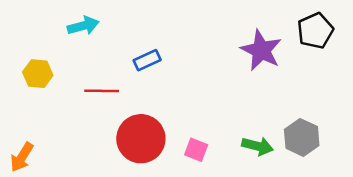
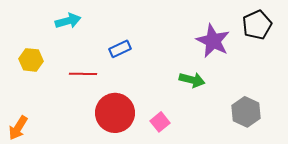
green arrow: (258, 146) -> (192, 80), moved
pink square: (196, 150) -> (160, 122), turned 30

